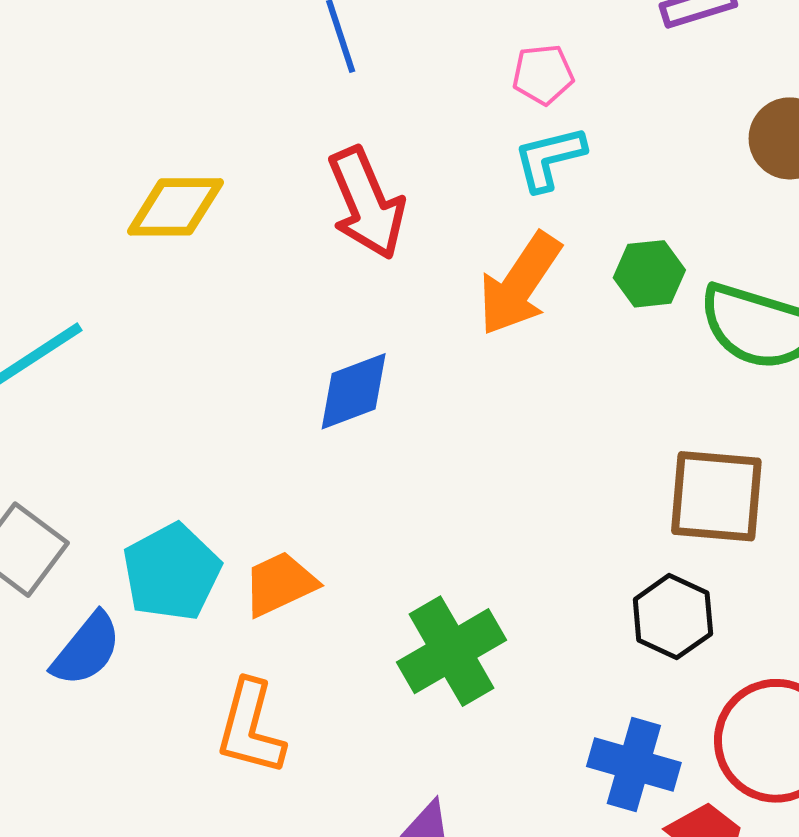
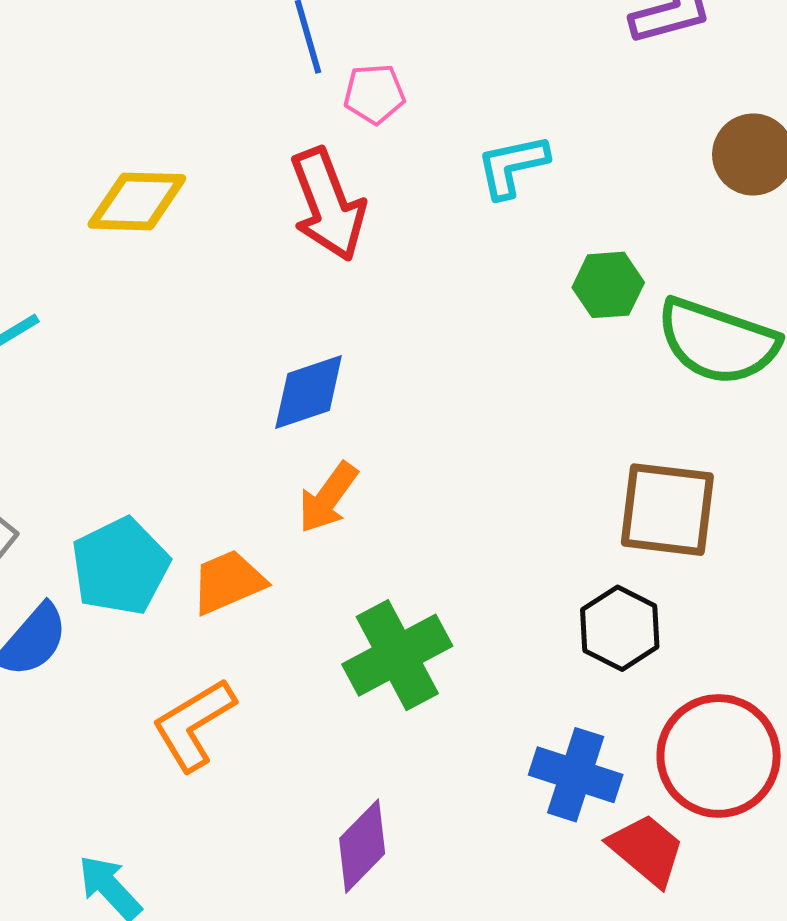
pink pentagon: (543, 74) -> (374, 94), moved
orange arrow: (520, 284) -> (328, 498), moved, size x0.7
orange L-shape: (250, 728) -> (194, 725), turned 42

